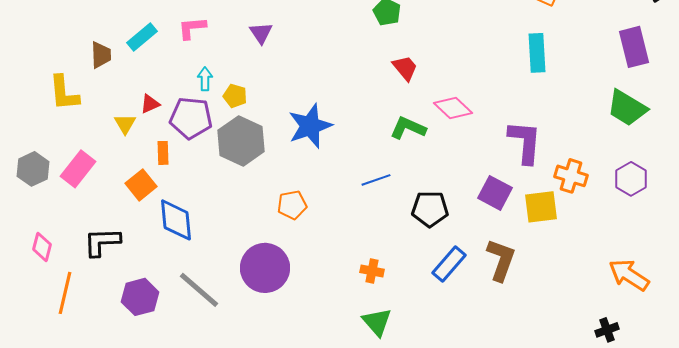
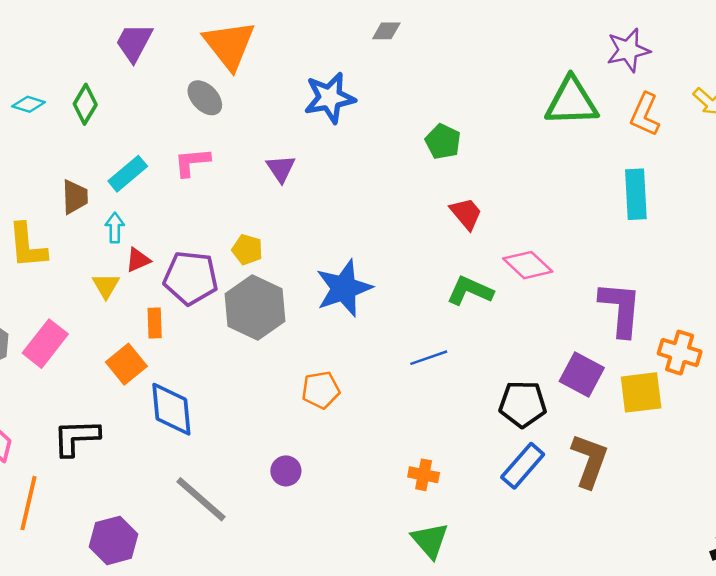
cyan arrow: (205, 79) -> (115, 228), moved
black pentagon: (430, 209) -> (523, 404), moved
purple circle: (265, 268) -> (286, 471), size x0.5
purple hexagon: (140, 297) -> (113, 540), moved

